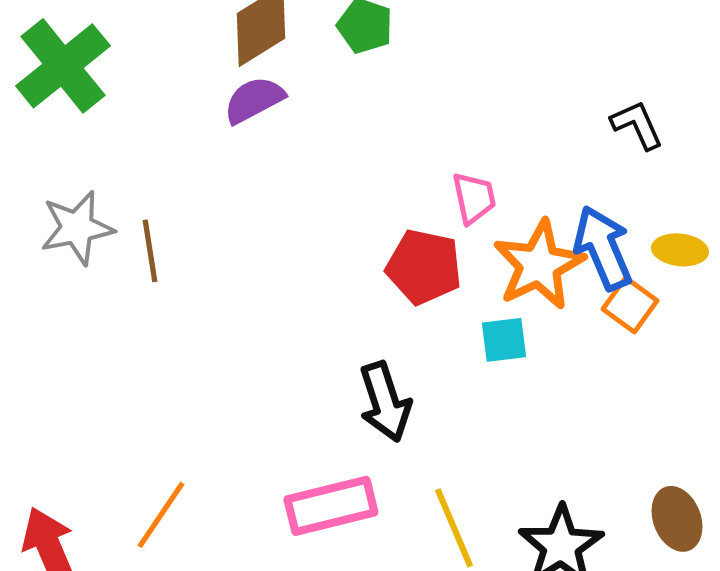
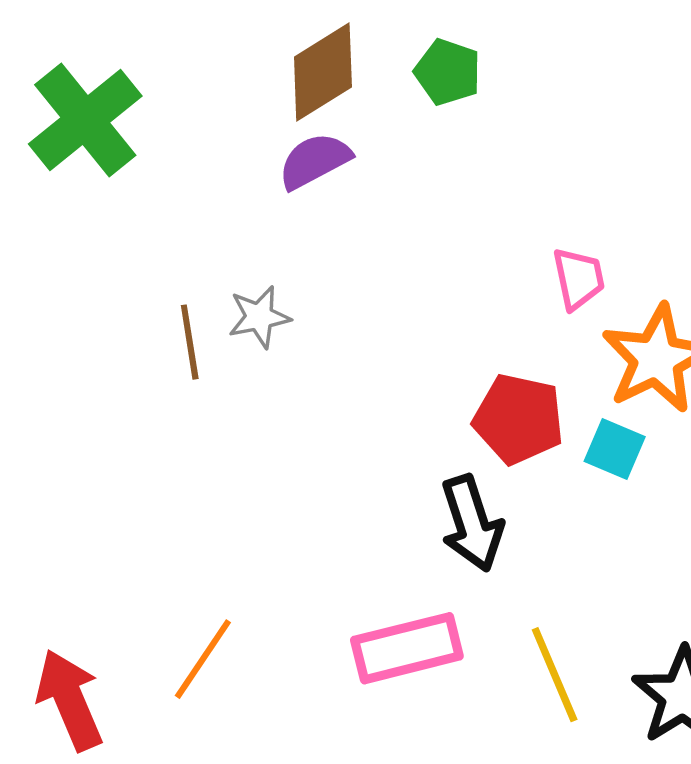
gray star: (77, 228) -> (259, 317), moved, size x0.7
red pentagon: (424, 267) -> (519, 419), moved
cyan square: (504, 340) -> (615, 449), turned 30

